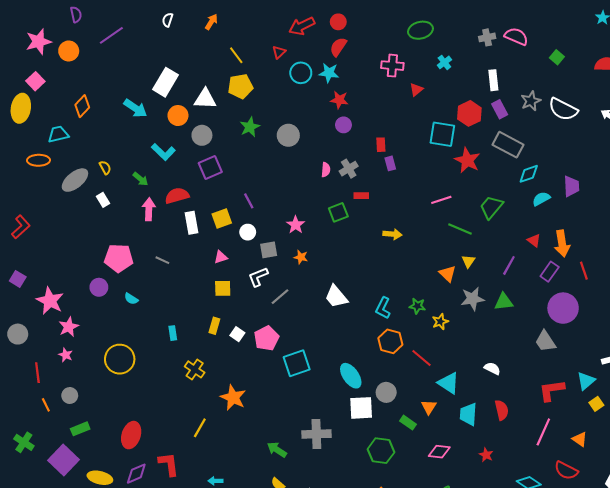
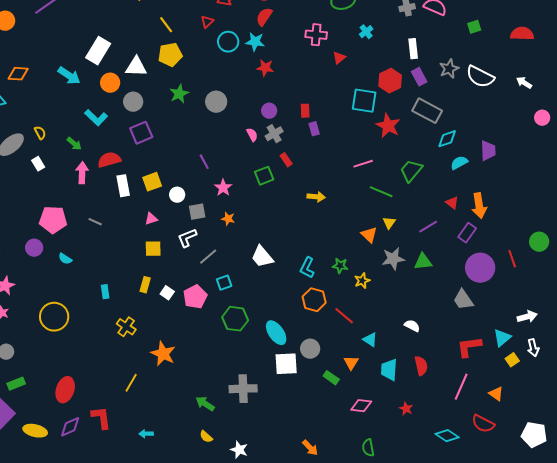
green square: (557, 57) -> (474, 27), turned 32
orange diamond: (82, 106) -> (18, 74), turned 50
purple circle: (343, 125) -> (269, 111), moved
pink semicircle: (326, 170) -> (252, 135), turned -32
red rectangle: (361, 196) -> (286, 160), turned 56
purple line: (249, 201) -> (204, 162), moved
purple line: (509, 265) -> (428, 227), turned 30
red line: (584, 271) -> (512, 259), moved
cyan square: (297, 363) -> (224, 283), moved, size x0.6
cyan triangle: (449, 383) -> (370, 340), size x0.7
green hexagon: (381, 451) -> (235, 319), moved

